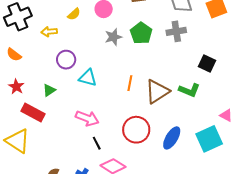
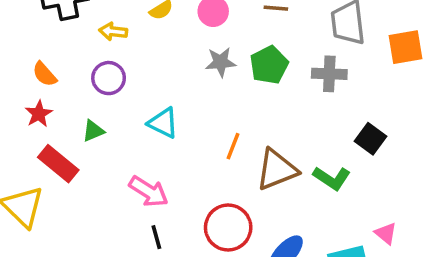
orange semicircle: (14, 55) -> (45, 74), moved
purple circle: (66, 60) -> (109, 78), moved

